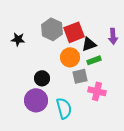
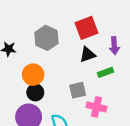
red square: (74, 32) -> (87, 28), moved
orange circle: (70, 57) -> (33, 75), moved
green rectangle: (94, 60) -> (105, 72), moved

